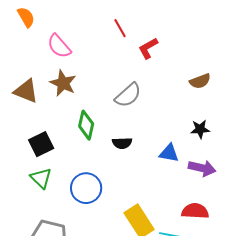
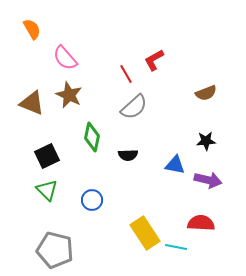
red line: (120, 28) -> (126, 74), moved
blue circle: (86, 188) -> (92, 200), size x0.7

